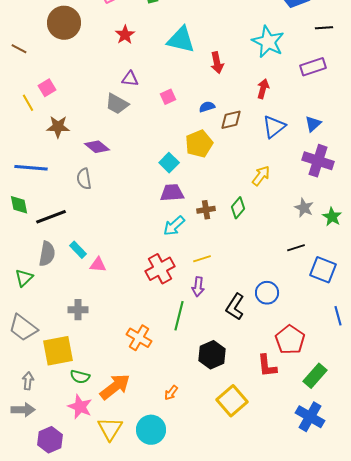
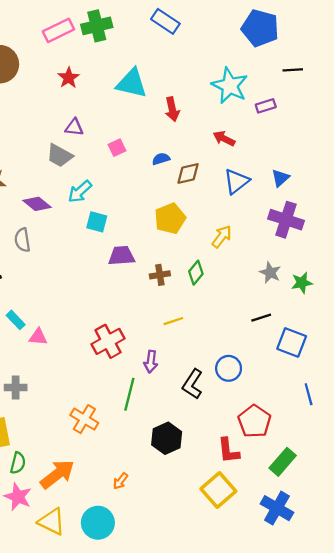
purple rectangle: (313, 67) -> (266, 106), moved, size x0.7
red arrow: (263, 89) -> (224, 139), turned -78
yellow pentagon: (199, 144) -> (170, 219), moved
cyan square: (169, 163) -> (97, 222), moved, turned -30
green star: (332, 217) -> (302, 283), turned 30
cyan arrow: (174, 226) -> (80, 192), moved
yellow line: (202, 259) -> (173, 321), moved
green semicircle: (80, 377) -> (18, 463), turned -90
yellow square: (232, 401) -> (218, 490), moved
yellow triangle: (110, 429) -> (52, 522), turned -36

